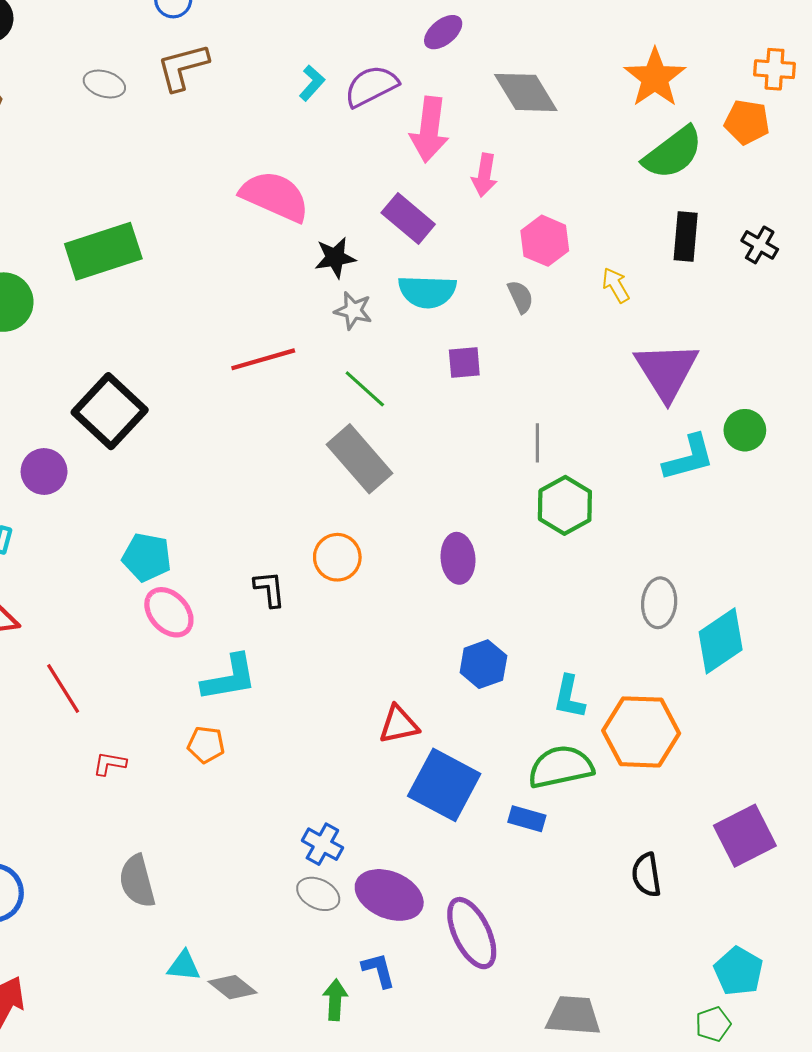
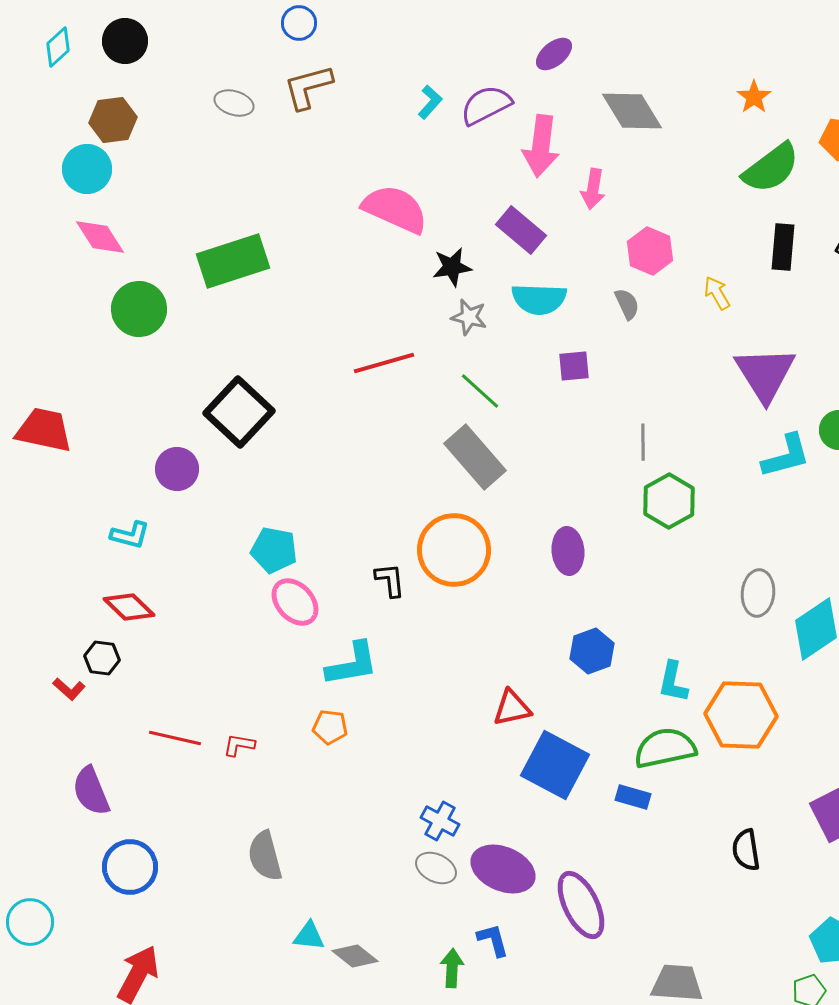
orange star: (655, 78) -> (754, 97), size x0.6
orange circle: (337, 557) -> (454, 550), size x1.6
red line: (63, 689) -> (175, 738), moved, turned -45

